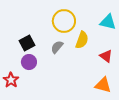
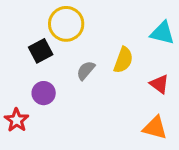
yellow circle: (64, 21) -> (66, 24), moved
black square: (27, 43) -> (41, 51), moved

